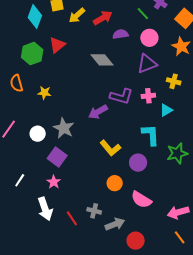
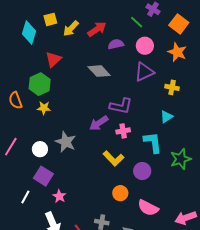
green hexagon: (32, 54) -> (40, 84), moved
pink cross: (148, 96) -> (123, 131), moved
purple square: (57, 157) -> (43, 176), moved

